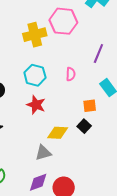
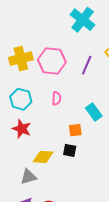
pink hexagon: (63, 21) -> (52, 61), moved
purple line: (98, 54) -> (87, 65), moved
black square: (84, 126) -> (70, 150), turned -32

